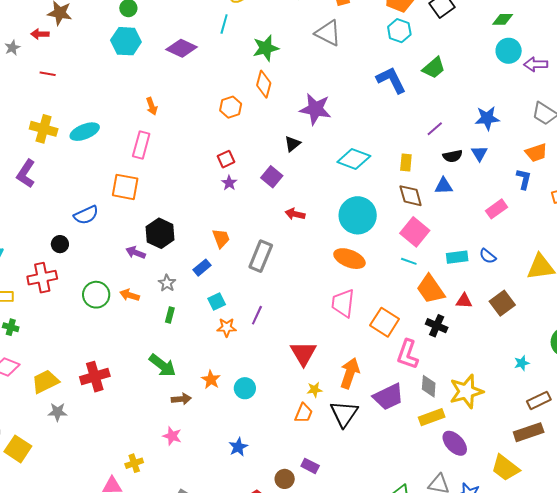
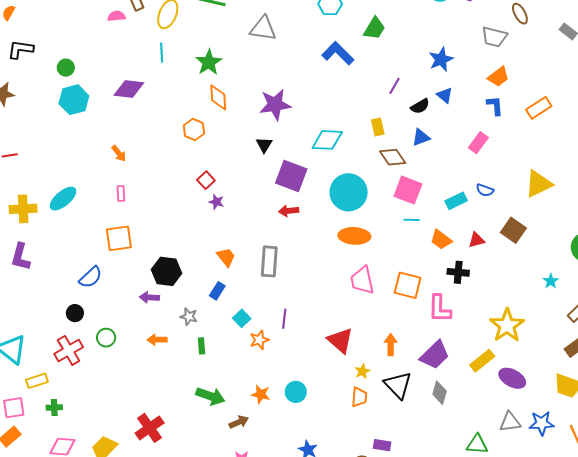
pink rectangle: (141, 145) -> (121, 194), size x0.6
purple square: (272, 177) -> (291, 176), moved, size x1.5
orange trapezoid: (431, 289) -> (441, 240), size x0.7
green circle: (96, 295) -> (106, 338), moved, size x0.7
orange arrow: (350, 373) -> (391, 345), size x0.7
gray diamond: (429, 386) -> (440, 393), moved, turned 30

